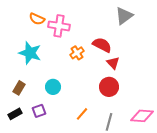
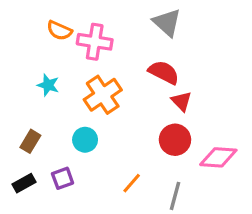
gray triangle: (124, 16) -> (167, 22), moved, turned -42
cyan star: (30, 53) -> (48, 85), size x0.6
orange cross: (77, 53) -> (103, 95), moved, size x1.6
pink diamond: (142, 116) -> (218, 157), moved

